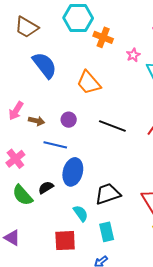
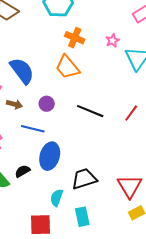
orange cross: (103, 37) -> (75, 38), moved
blue semicircle: (45, 65) -> (22, 71), moved
cyan semicircle: (81, 213) -> (57, 198), turned -126

